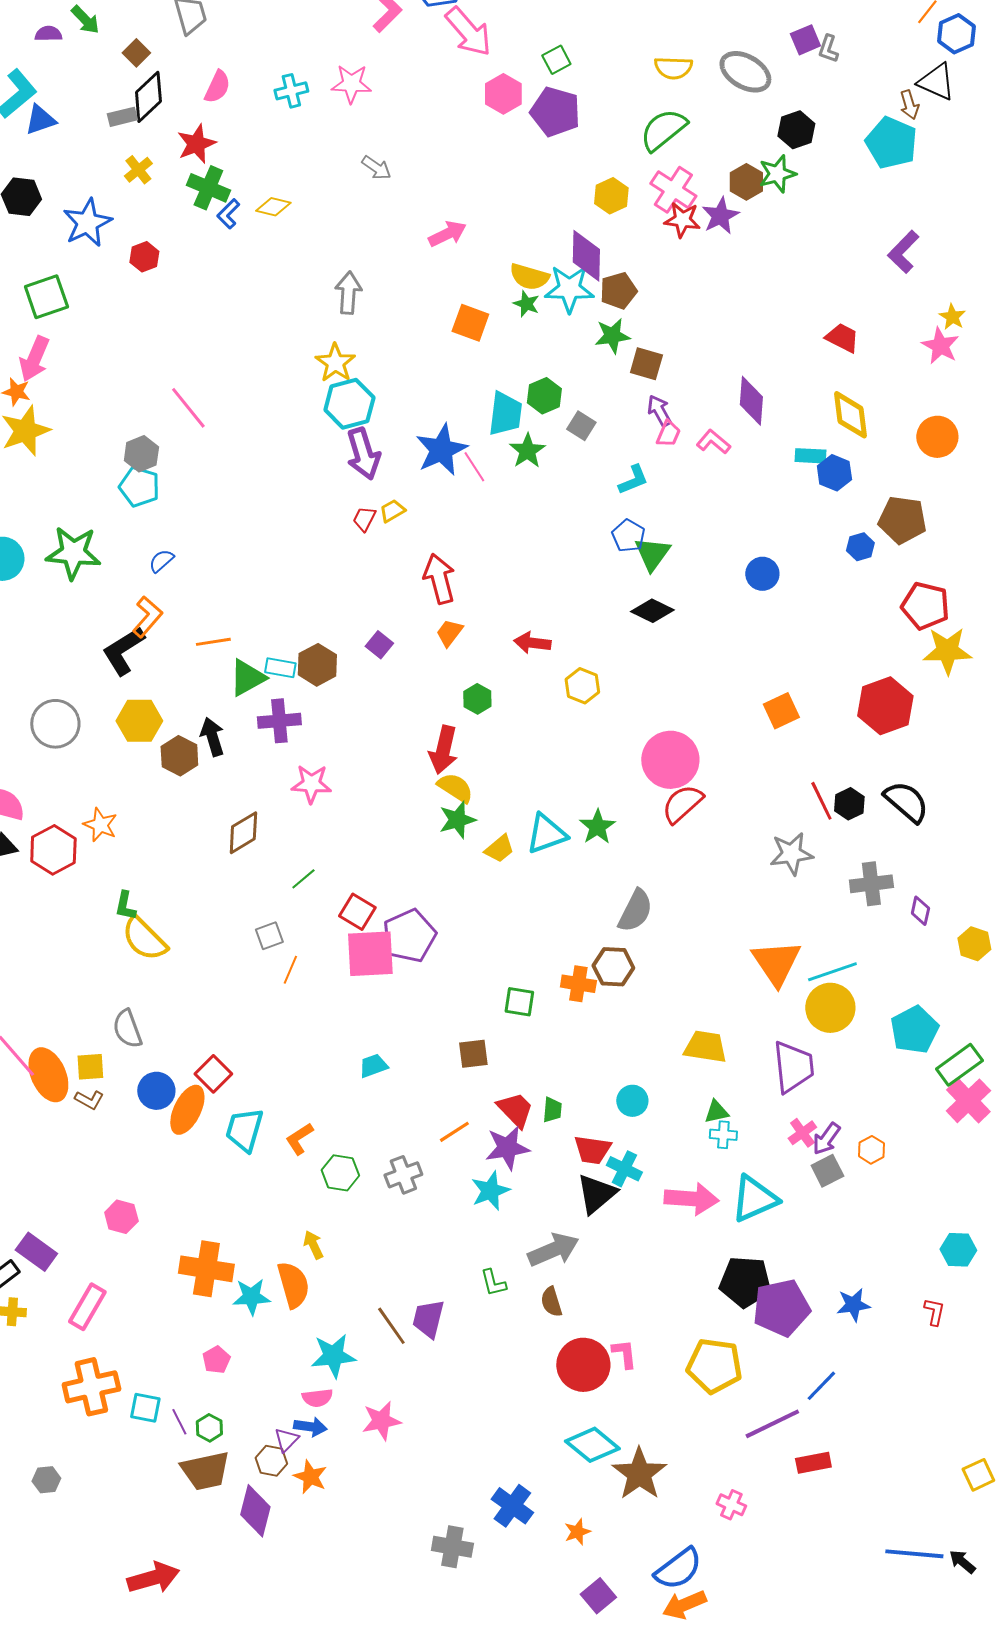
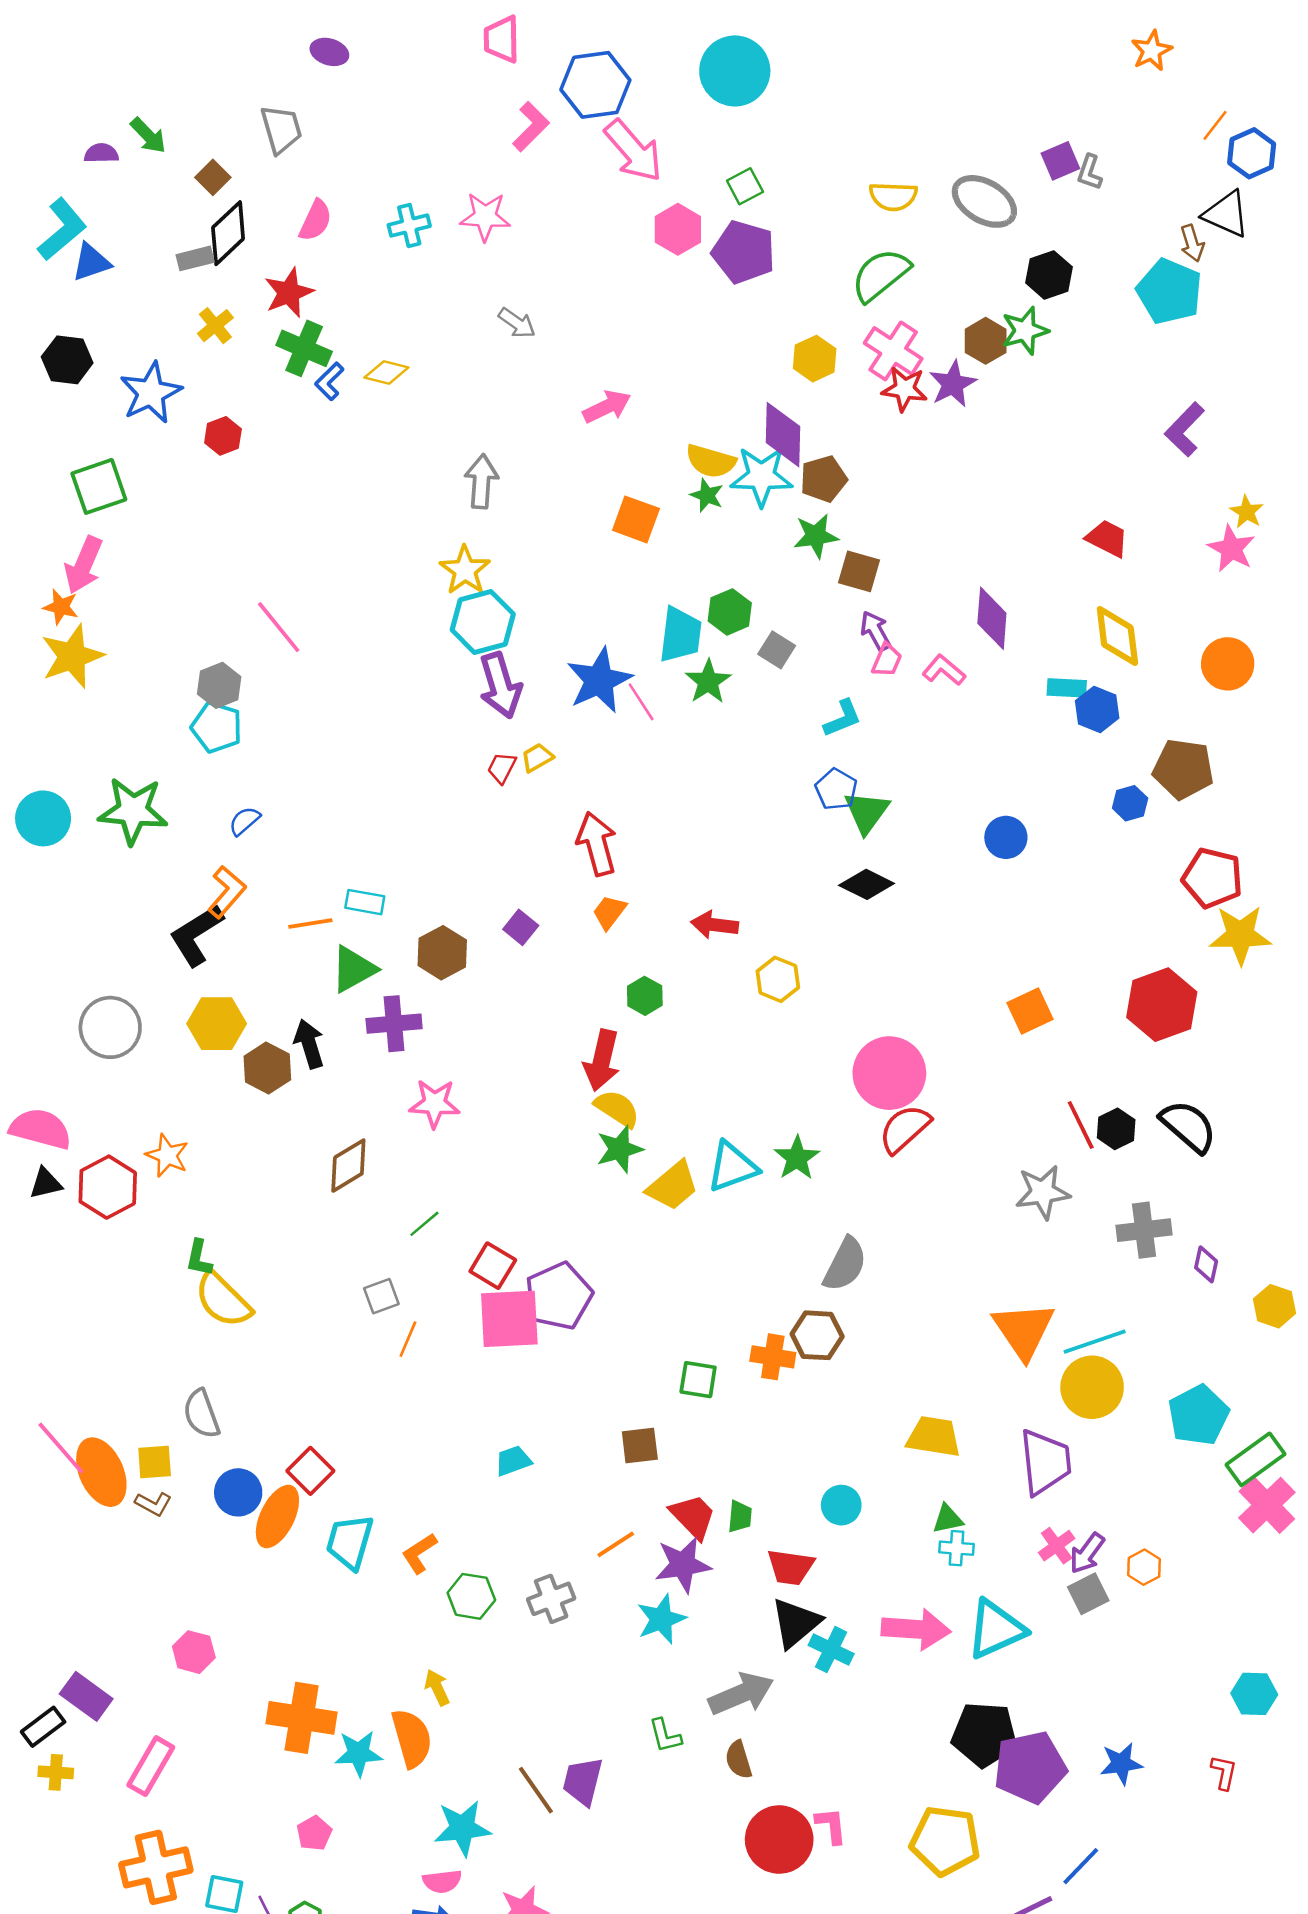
cyan rectangle: (280, 668) -> (365, 902), moved
yellow trapezoid: (499, 849) -> (673, 1186), size x1.4
cyan cross: (624, 1169) -> (831, 1650), moved

